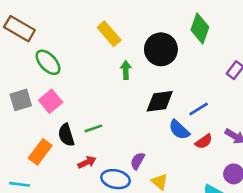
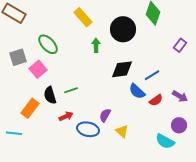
green ellipse: (48, 62) -> (48, 44), moved
gray square: (21, 100) -> (18, 57), moved

